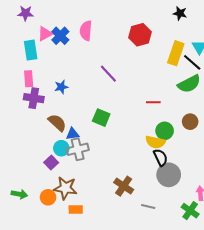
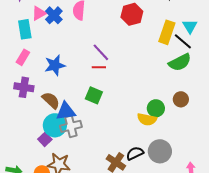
pink rectangle: (29, 79) -> (23, 57), turned 35
blue star: (61, 87) -> (55, 65), size x1.5
purple cross: (34, 98) -> (24, 87), moved
red line: (153, 102) -> (99, 67), moved
blue triangle: (73, 134) -> (66, 111), size x1.5
cyan circle: (61, 148) -> (55, 125), size x1.5
black semicircle: (160, 157) -> (135, 153), moved, turned -90

